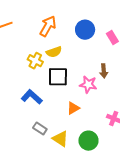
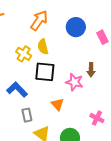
yellow semicircle: (54, 52) -> (43, 47), turned 91
orange triangle: (73, 108) -> (57, 104), turned -48
gray rectangle: (40, 128) -> (27, 115), moved, turned 40

